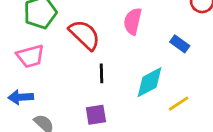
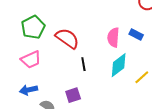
pink semicircle: (133, 21) -> (113, 37), moved
purple square: (96, 115) -> (73, 95), moved

